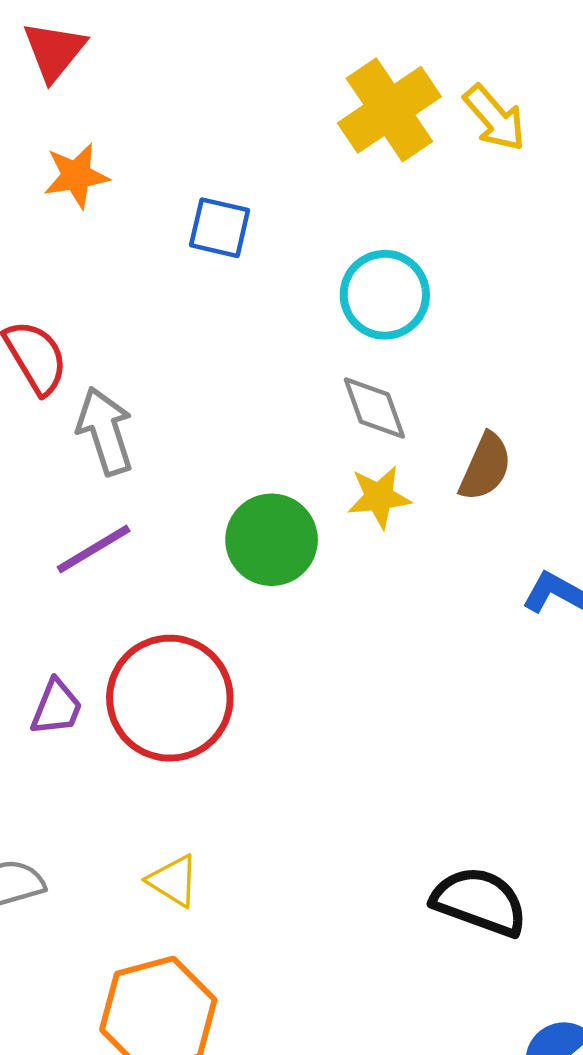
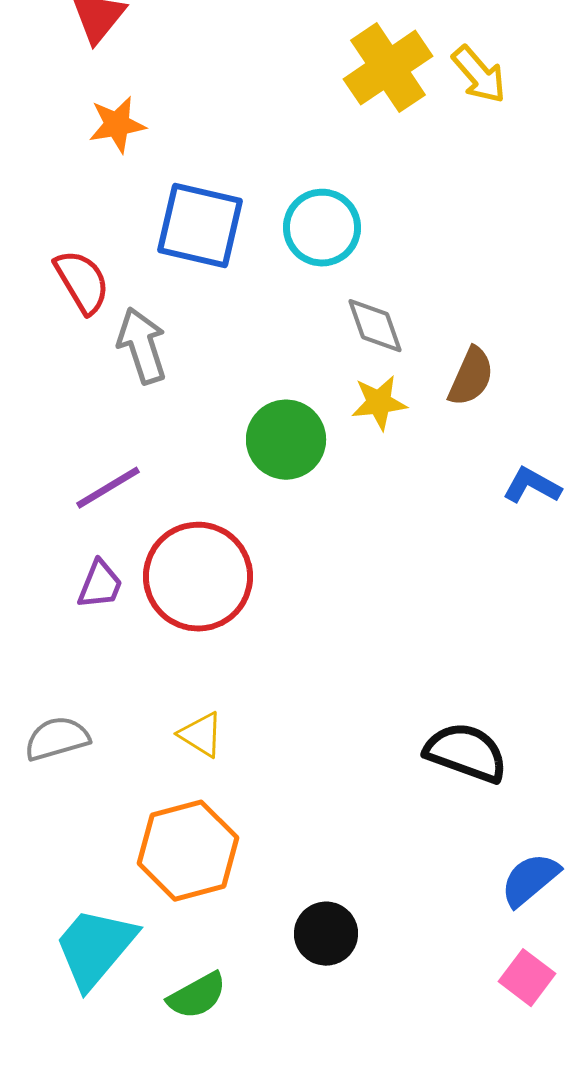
blue square: (220, 228) -> (200, 226), moved, size x1.6
cyan circle: (385, 295) -> (322, 228), moved
purple line: (94, 549) -> (108, 488), moved

